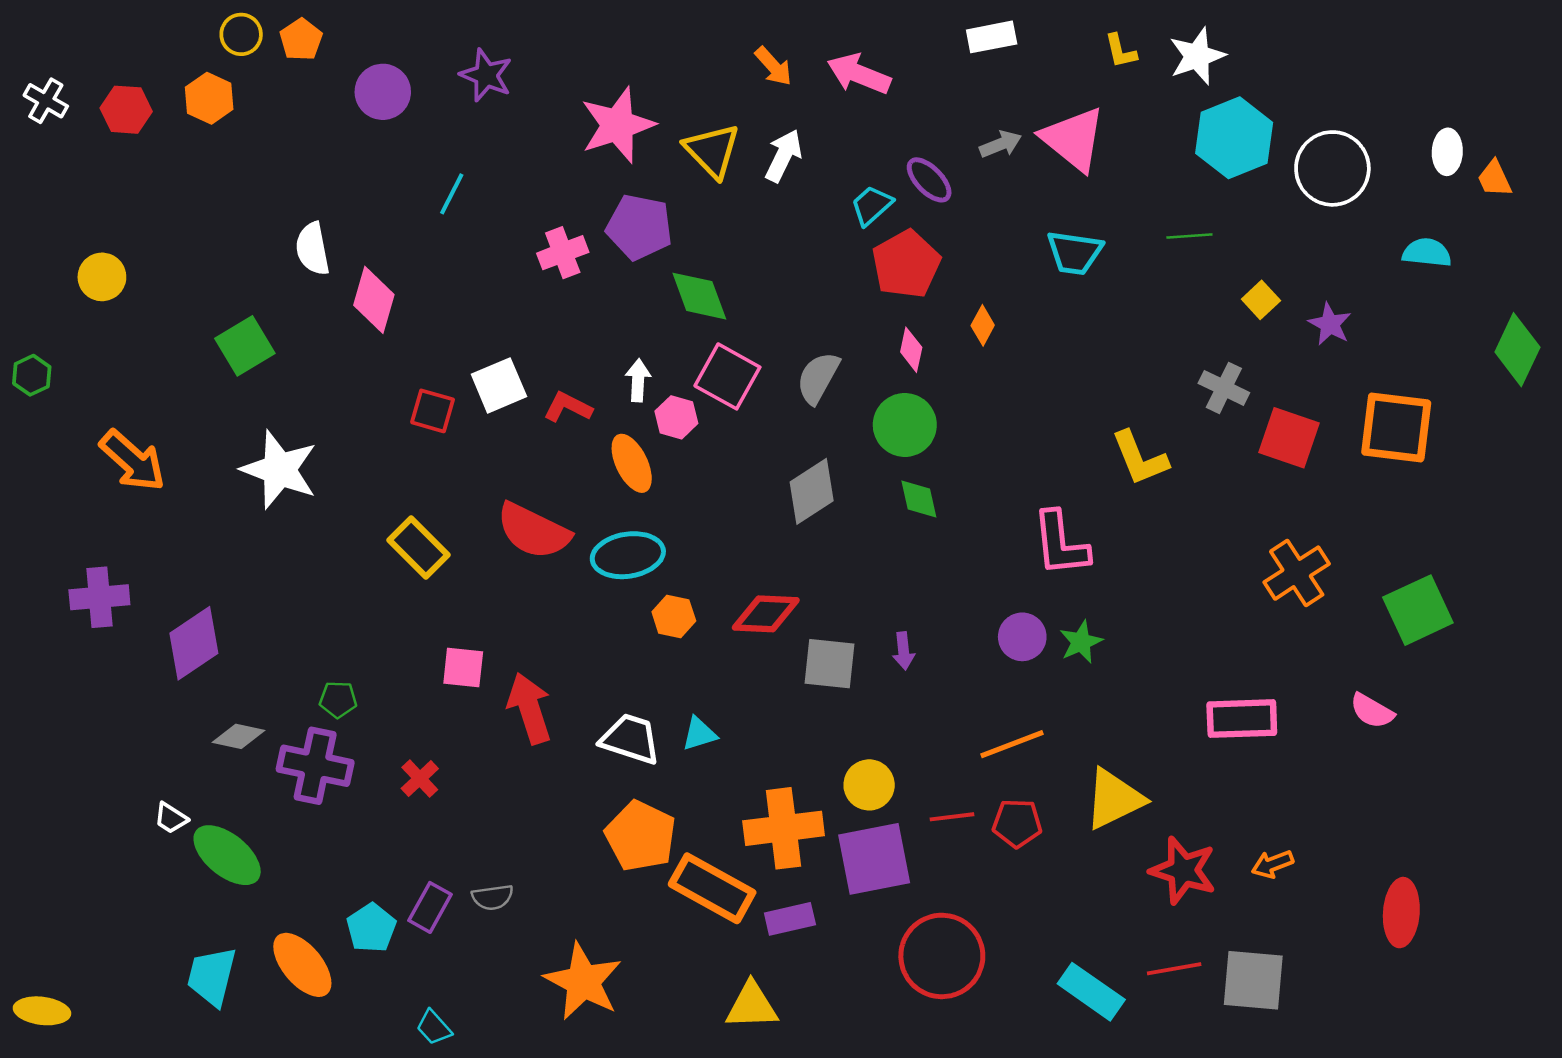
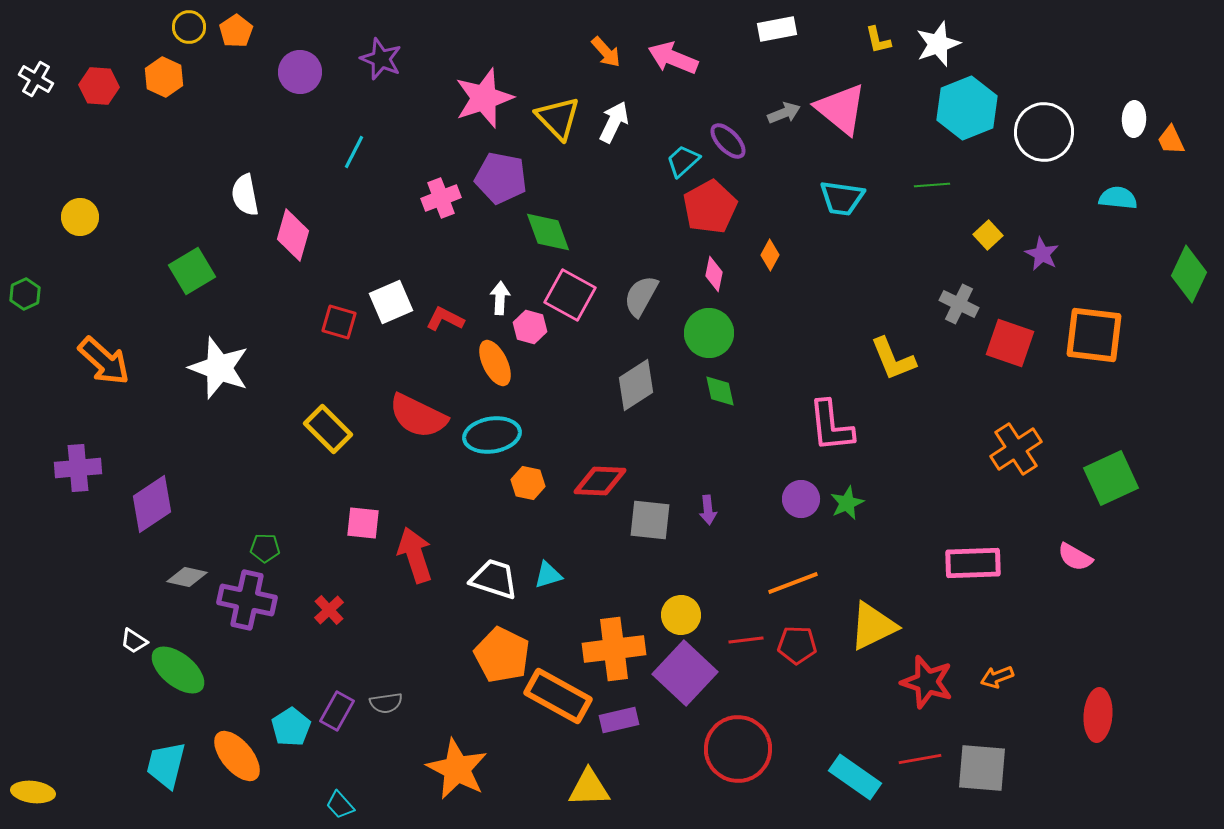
purple square: (874, 859) -> (685, 673), turned -36

